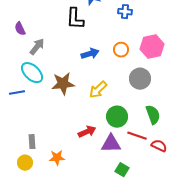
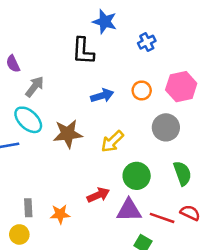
blue cross: (125, 12) -> (147, 42), turned -32
red line: (137, 136) -> (162, 218), moved
orange star: (57, 158) -> (60, 214), moved

